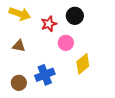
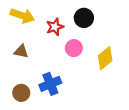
yellow diamond: (83, 64) -> (105, 58), moved

